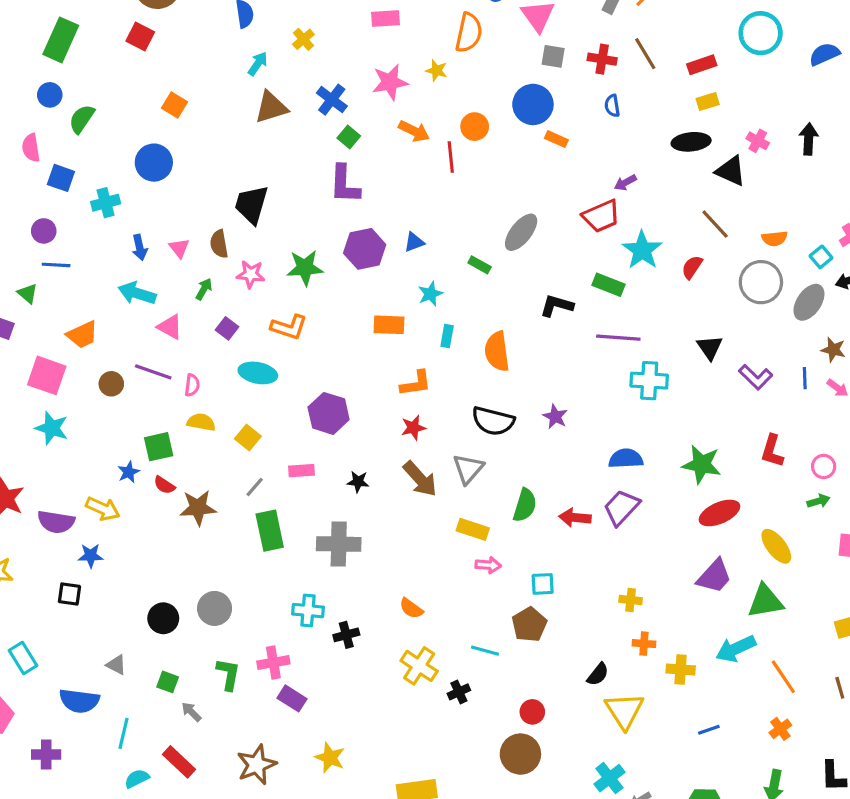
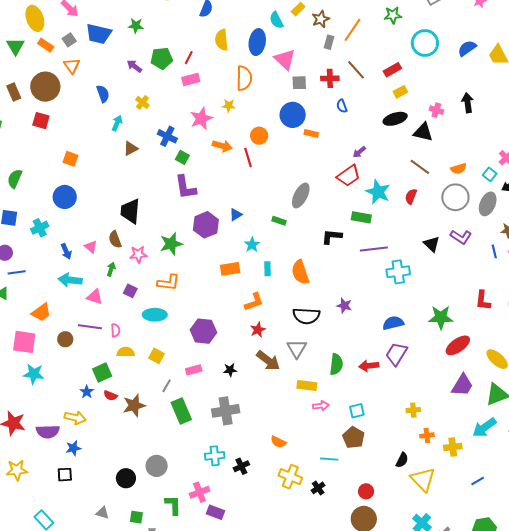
brown triangle: (271, 107) -> (131, 148), size x0.7
purple L-shape: (756, 377) -> (461, 237), moved

